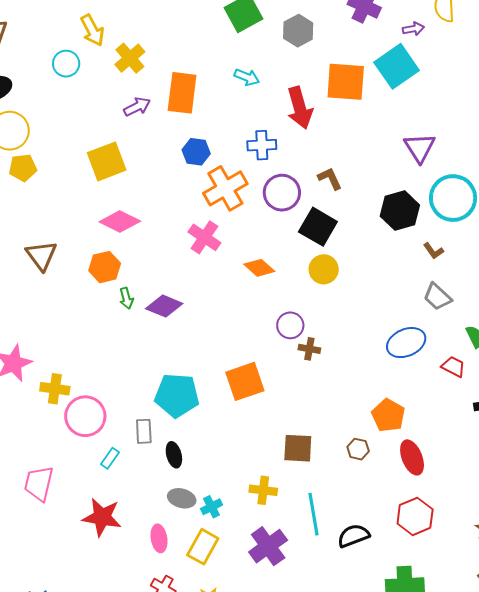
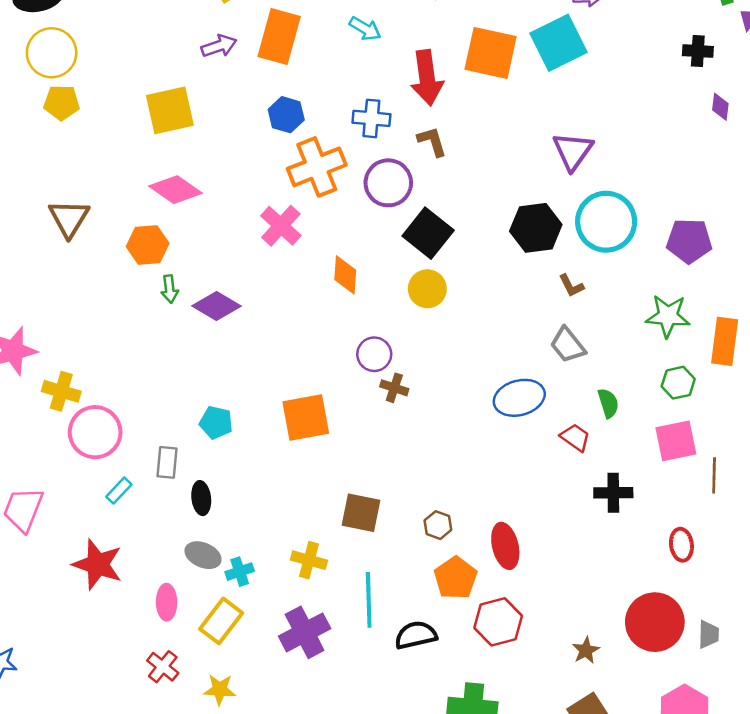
brown L-shape: (330, 178) -> (432, 141), moved
orange diamond: (259, 268) -> (345, 275), turned 44
cyan pentagon: (177, 395) -> (216, 423), size x0.6
orange pentagon: (388, 415) -> (455, 578), moved

